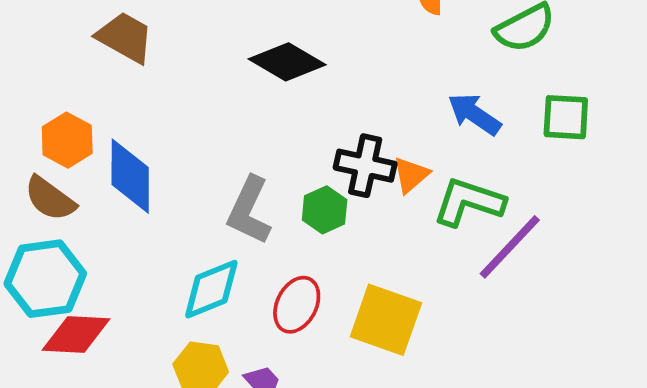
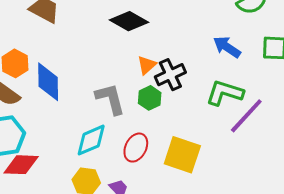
black cross: (365, 166) -> (170, 75), turned -36
orange triangle: (411, 175) -> (147, 65), moved
gray L-shape: (249, 210) -> (110, 99), turned 141

